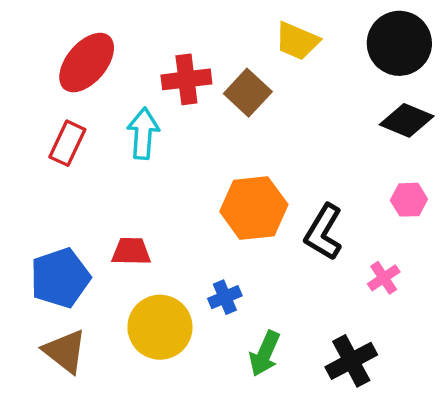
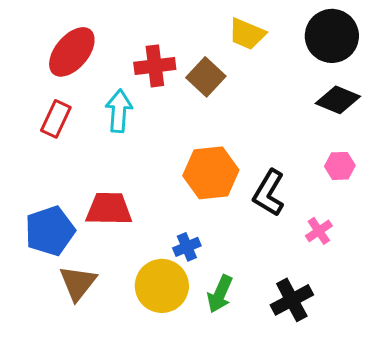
red trapezoid: (131, 251) -> (109, 209), size x1.4
yellow circle: (160, 327) -> (162, 286), moved
brown triangle: (65, 351) -> (78, 283), moved, turned 30

